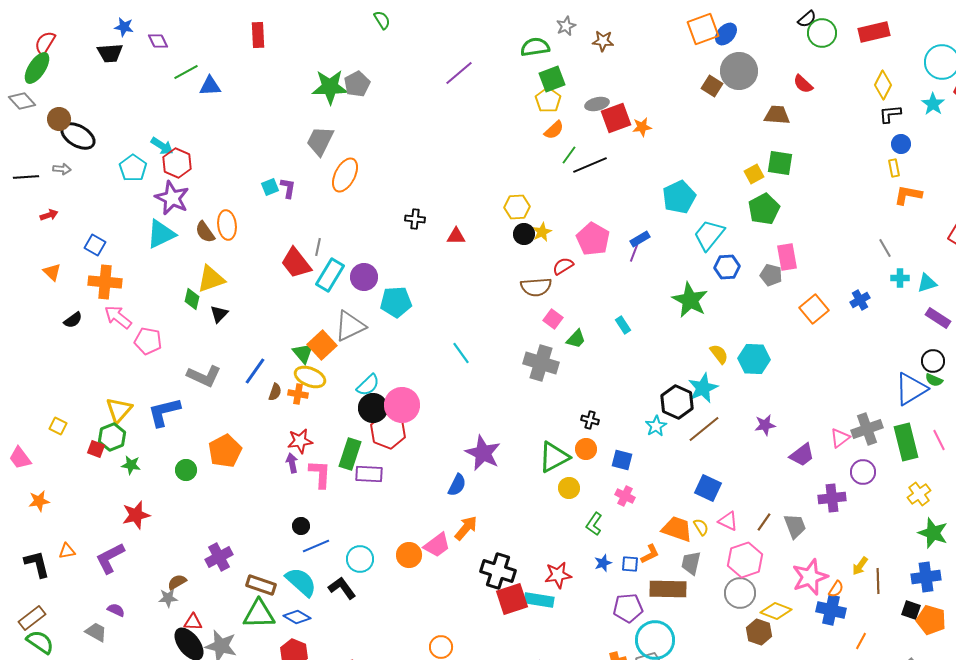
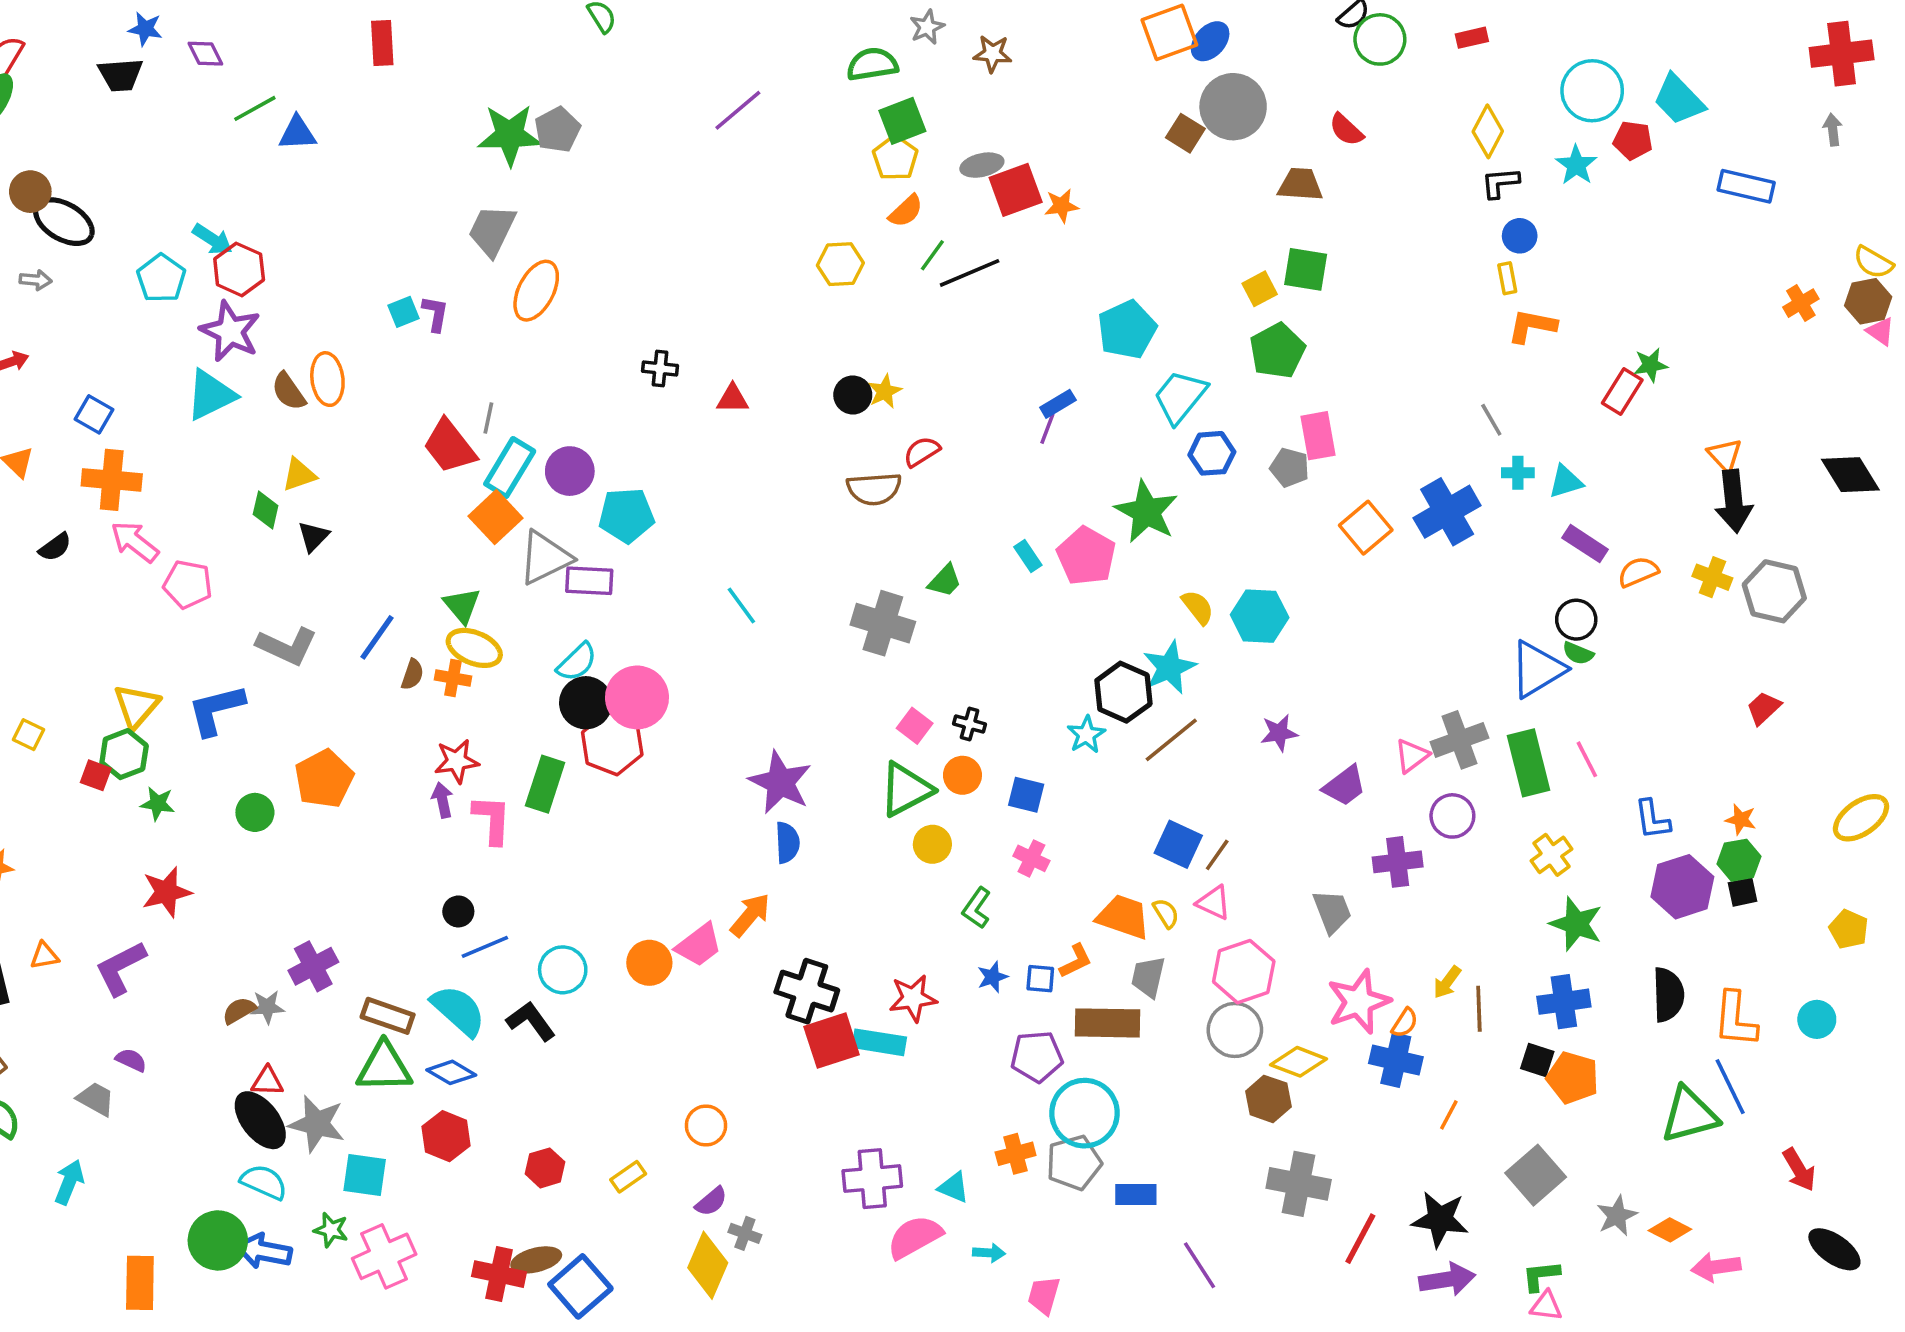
red rectangle: (874, 32) -> (1472, 38), size x0.6
yellow hexagon: (517, 207) -> (840, 264), moved
pink pentagon: (593, 239) -> (1086, 556), moved
yellow triangle: (211, 279) -> (299, 475), size x0.7
blue cross: (860, 300) -> (1447, 512), size x1.8
pink square: (553, 319) -> (915, 726), moved
orange square: (322, 345) -> (495, 517), moved
purple rectangle: (369, 474) -> (589, 581), moved
blue semicircle: (457, 485) -> (787, 842), moved, turned -30
brown line: (764, 522) -> (1217, 855), moved
gray star: (168, 598) -> (267, 1007), moved

